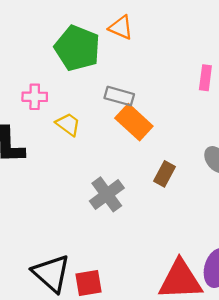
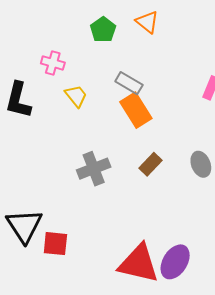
green pentagon: (77, 48) -> (103, 30), size x0.6

